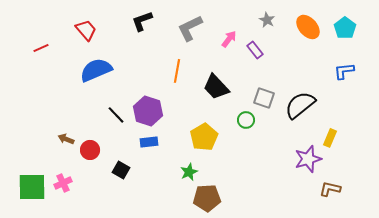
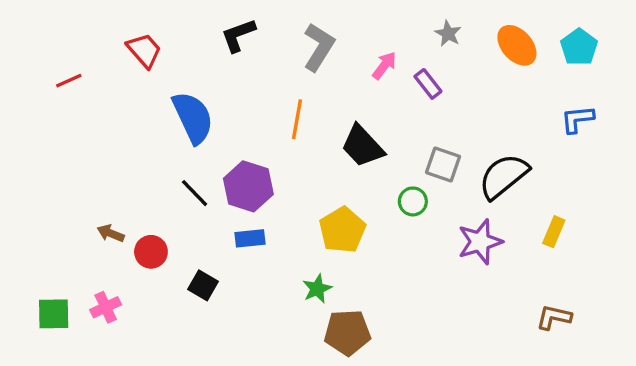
gray L-shape: (190, 28) -> (319, 47), turned 148
blue semicircle: (96, 70) -> (193, 118), moved, turned 88
purple star: (308, 159) -> (480, 242), moved
green square: (32, 187) -> (54, 314), size x0.7

